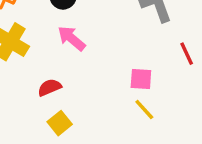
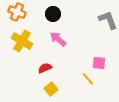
yellow line: (144, 109) -> (88, 79), moved

